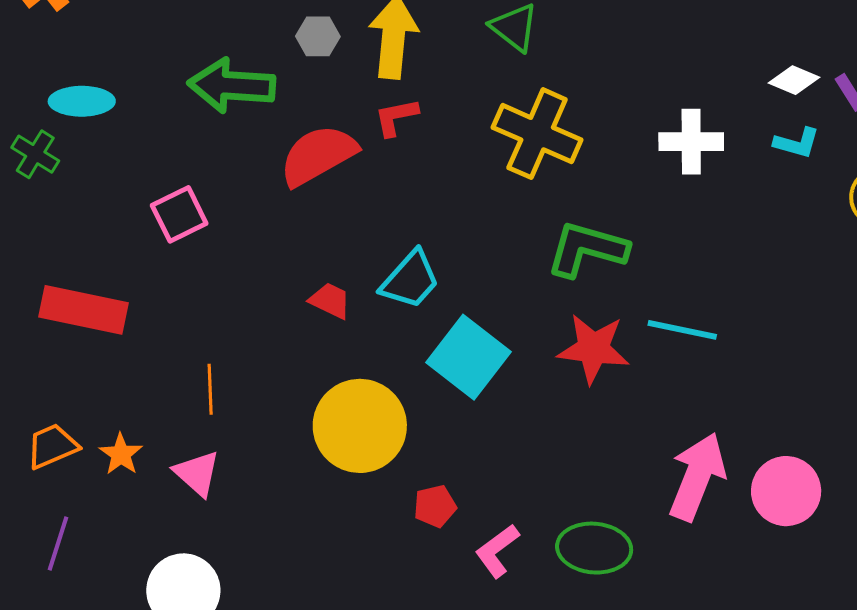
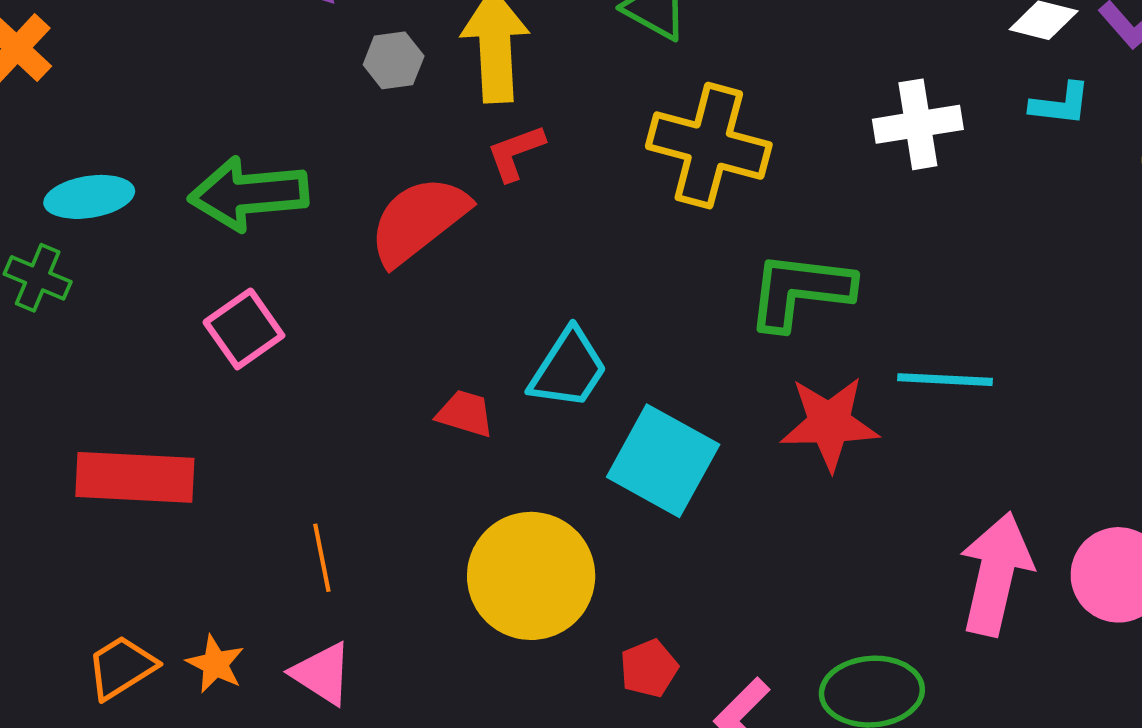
green arrow: (232, 86) -> (249, 194), moved

